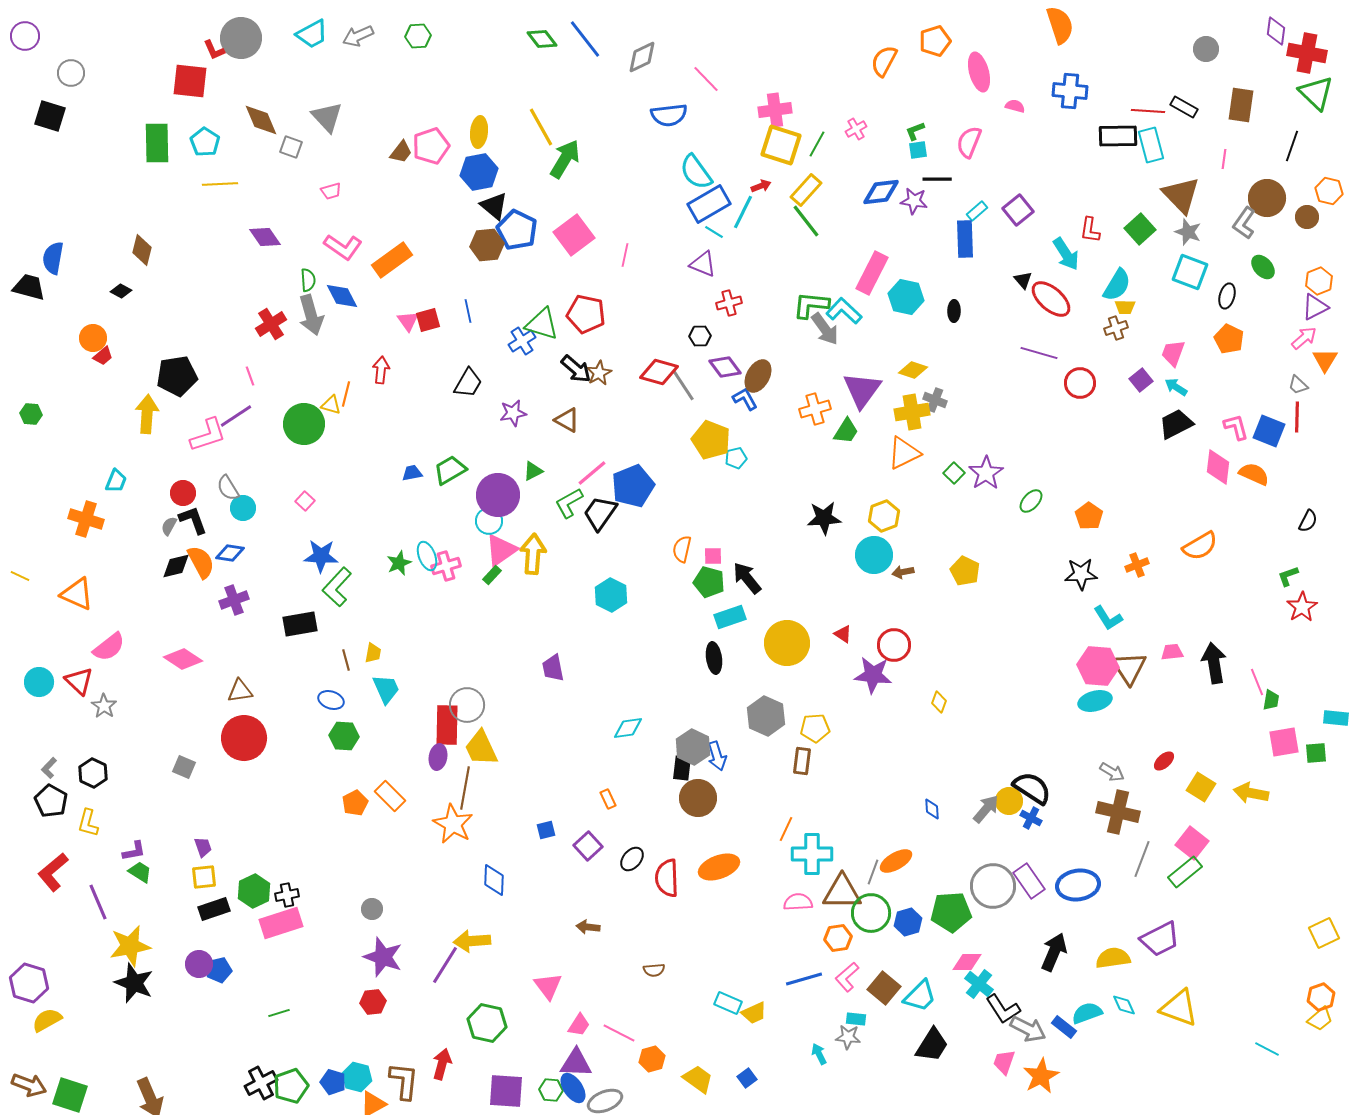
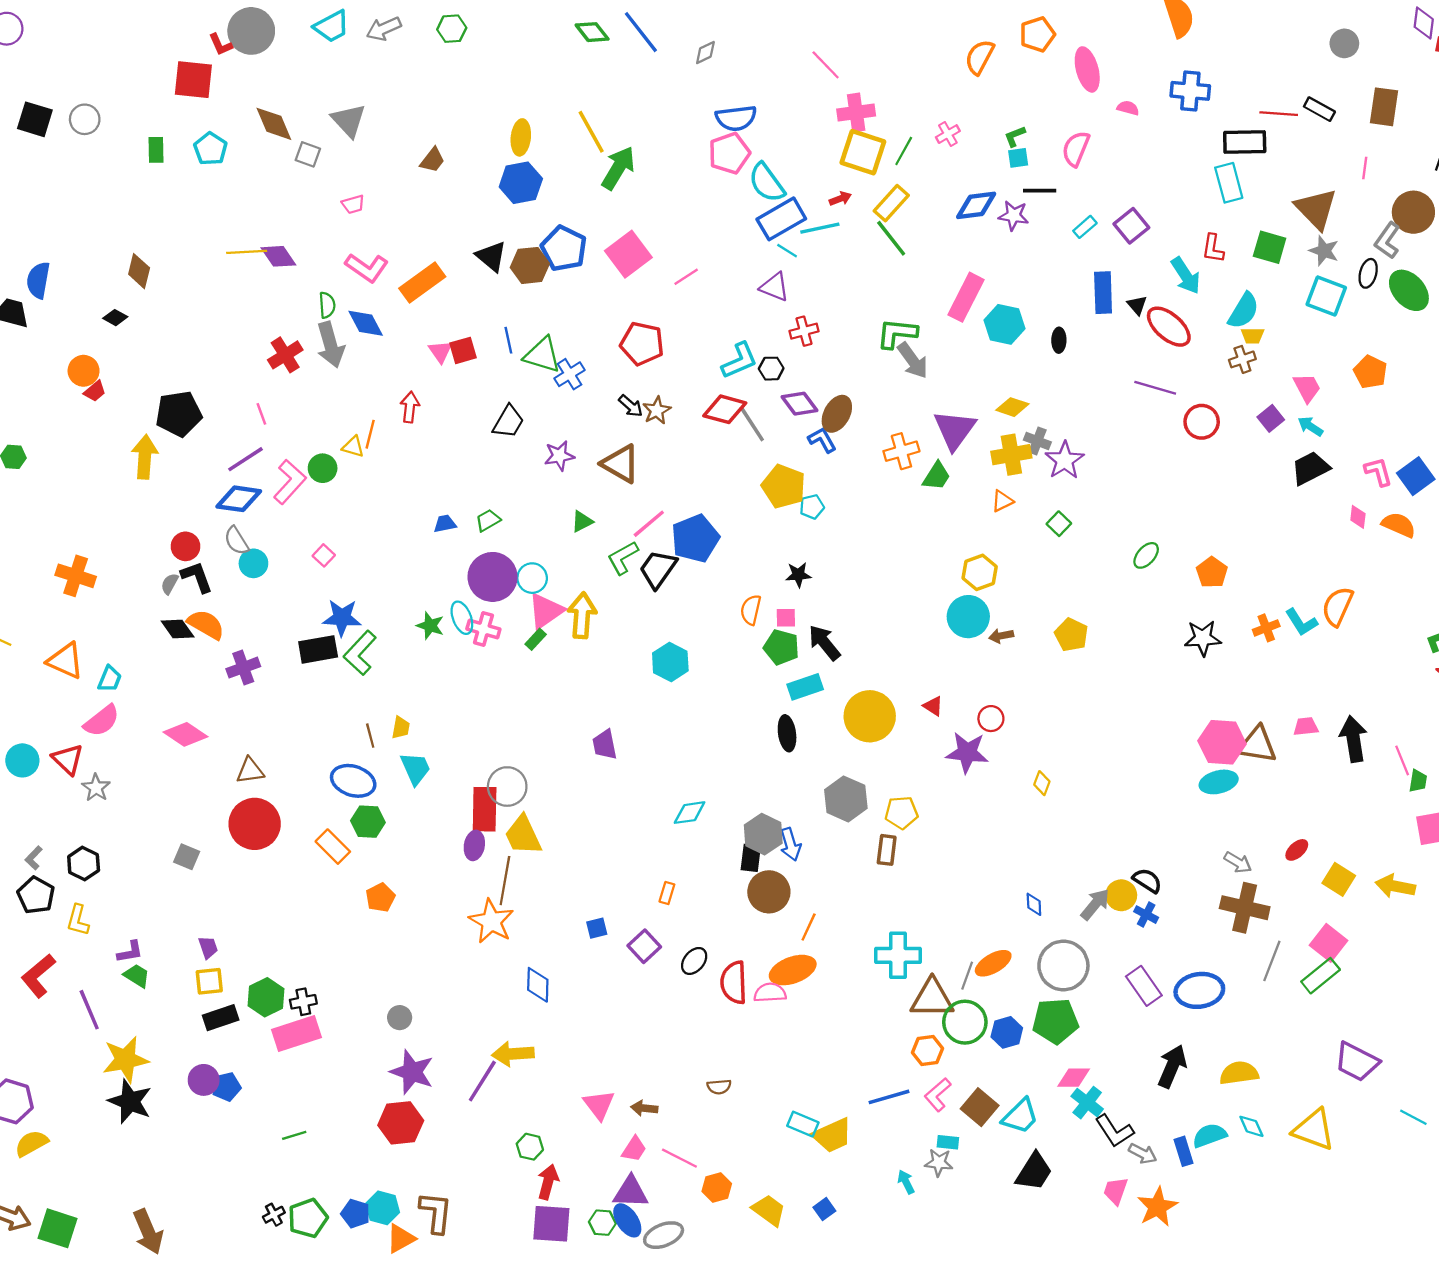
gray diamond: (642, 57) -> (705, 52), size x0.7
gray circle: (71, 73) -> (85, 119), moved
pink line: (706, 79) -> (826, 65), moved
green rectangle: (157, 143) -> (156, 150), size x0.6
cyan rectangle: (1151, 145) -> (1229, 183), moved
pink pentagon: (431, 146) -> (729, 153), moved
yellow line: (220, 184) -> (247, 252), moved
black triangle: (494, 206) -> (491, 256), moved
cyan line: (743, 212) -> (820, 228), turned 52
green square: (1140, 229) -> (1270, 247), turned -32
blue rectangle: (965, 239) -> (1103, 293), moved
pink line: (625, 255) -> (686, 277), turned 45
green ellipse: (1263, 267) -> (1409, 290), size x1.5
black ellipse: (1227, 296) -> (1368, 273), moved
cyan L-shape: (844, 311) -> (739, 361), moved, turned 114
green triangle: (542, 324) -> (542, 355), moved
pink trapezoid: (1173, 353) -> (1307, 388), turned 132
black arrow: (576, 369) -> (631, 406), size x0.7
brown triangle: (567, 420) -> (620, 464), size x1.4
green circle: (304, 424) -> (323, 468), size x0.6
blue square: (1269, 431) -> (1416, 476), turned 32
pink L-shape: (208, 435) -> (290, 482), moved, turned -30
orange triangle: (904, 453) -> (1002, 501), size x0.6
pink diamond: (1218, 467) -> (1358, 517), size x0.6
green trapezoid: (450, 470) -> (488, 520), size x0.7
purple star: (986, 473) -> (1065, 460), moved
cyan trapezoid: (116, 481) -> (110, 679), moved
purple circle: (498, 495) -> (492, 577), moved
black star: (824, 518) -> (798, 575), moved, size x0.7
orange semicircle: (1200, 546) -> (1338, 606), turned 144
blue diamond: (230, 553) -> (239, 499), moved, size x1.4
orange semicircle: (201, 562) -> (206, 625), turned -32
green star: (399, 563) -> (430, 626), turned -30
black diamond: (176, 566) -> (178, 629), turned 68
pink cross: (446, 566) -> (483, 629), turned 32
cyan L-shape: (1108, 618) -> (1301, 622), moved
black rectangle: (300, 624) -> (318, 649), moved
red circle: (894, 645) -> (991, 719), size x0.7
brown triangle: (1129, 668) -> (1257, 745), turned -48
blue ellipse: (331, 700) -> (353, 781), size x1.5
black semicircle: (1032, 788) -> (1147, 881), size x0.7
orange rectangle: (390, 796) -> (333, 847), moved
orange rectangle: (608, 799) -> (667, 893), turned 42
orange line: (786, 829) -> (809, 927), moved
gray circle: (993, 886) -> (1063, 965), moved
pink semicircle: (798, 902) -> (770, 993), moved
brown arrow: (588, 927) -> (644, 1108), moved
purple trapezoid: (1160, 939) -> (1357, 1062), moved, turned 54
red hexagon: (373, 1002) -> (401, 1123), size x1.5
yellow trapezoid: (754, 1013) -> (832, 1135), size x1.4
green hexagon: (487, 1023) -> (530, 1147), size x0.6
blue rectangle: (1064, 1027) -> (1183, 1151), turned 35
gray arrow: (1028, 1029) -> (1143, 1154), size x0.7
cyan line: (1267, 1049) -> (1413, 1117), moved
red arrow: (442, 1064) -> (548, 1182), moved
black cross: (261, 1083) -> (274, 1215), size x0.6

